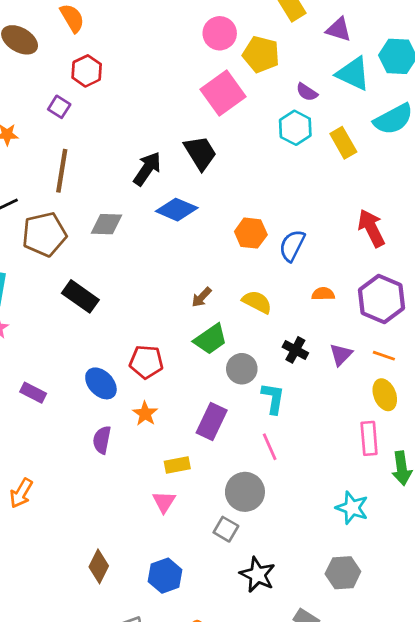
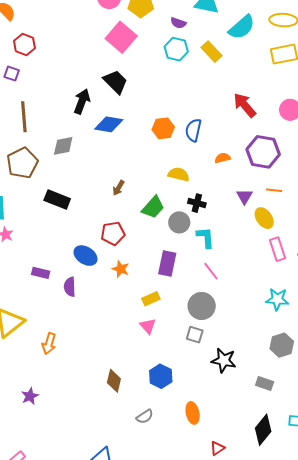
brown arrow: (201, 297) -> (118, 188), moved
black cross: (295, 350) -> (197, 203), moved
yellow ellipse: (385, 395) -> (264, 218), moved
purple semicircle: (102, 440) -> (70, 287), moved

